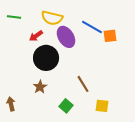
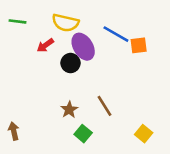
black circle: (46, 58) -> (71, 63), moved, size x0.6
brown star: (40, 87) -> (69, 110), moved
yellow square: (102, 106) -> (144, 134), moved, turned 32

